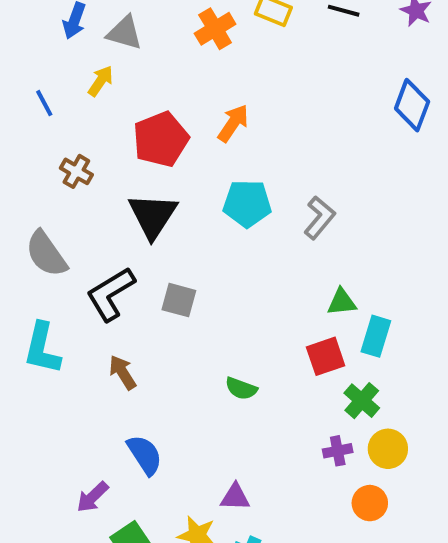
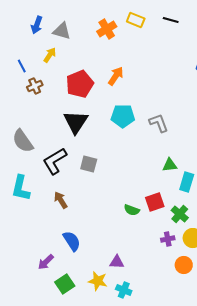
brown cross: (76, 171) -> (35, 86), moved, turned 35
gray L-shape: (320, 218) -> (159, 123), turned -60
red square: (326, 356) -> (155, 202), moved
green semicircle: (241, 388) -> (132, 210), moved

